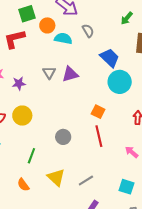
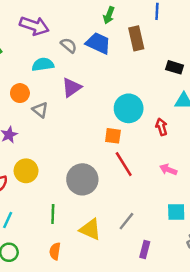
orange circle: (47, 25) -> (20, 93), moved
blue trapezoid: (110, 58) -> (98, 43), moved
purple triangle: (70, 74) -> (72, 87), moved
cyan circle: (120, 82) -> (129, 108), moved
gray circle: (63, 137) -> (82, 179), size x1.6
orange semicircle: (23, 185) -> (55, 251), turned 64

